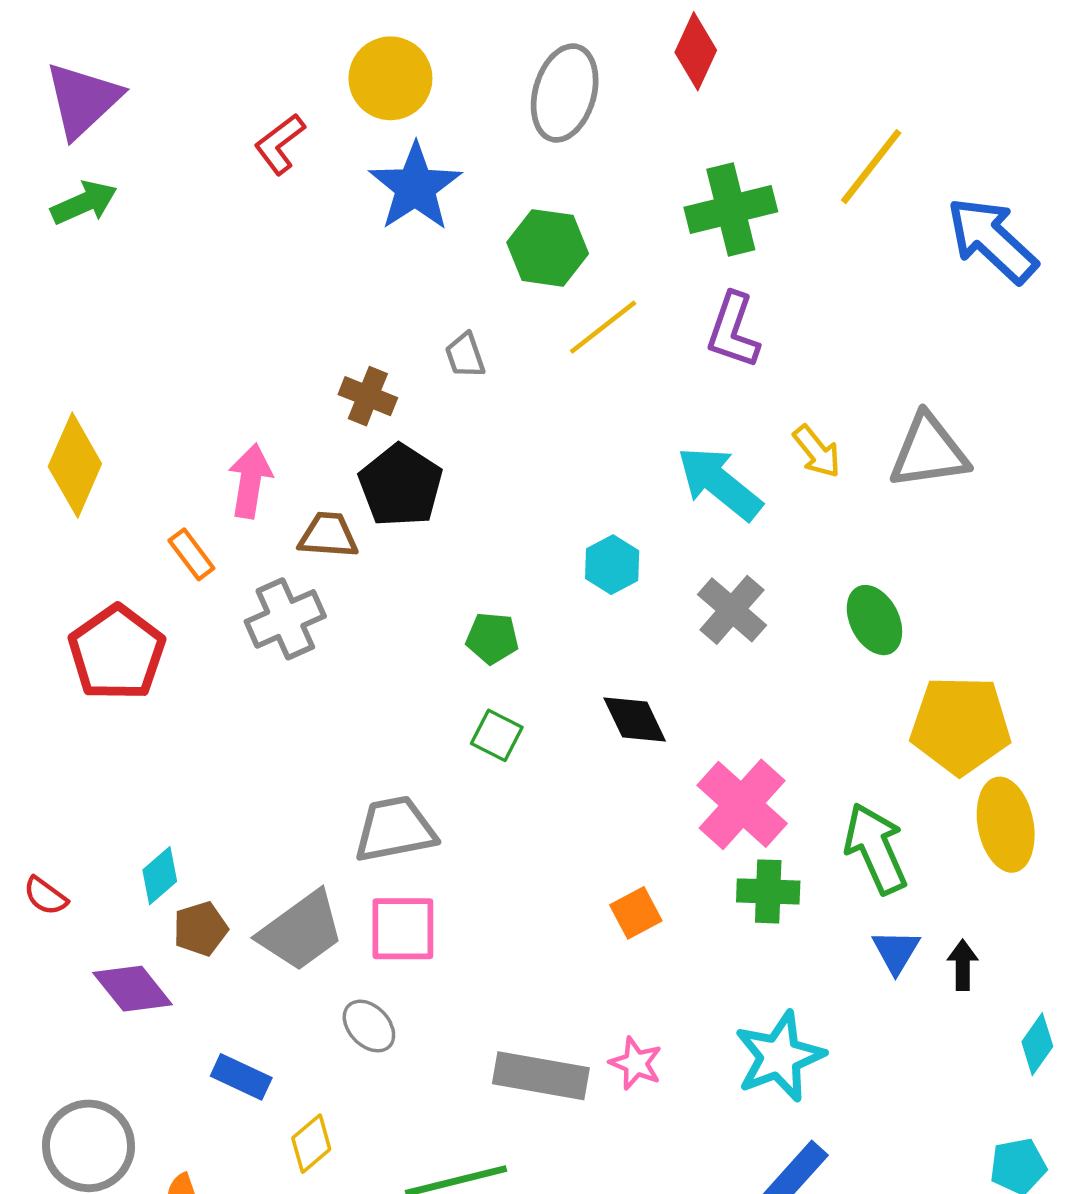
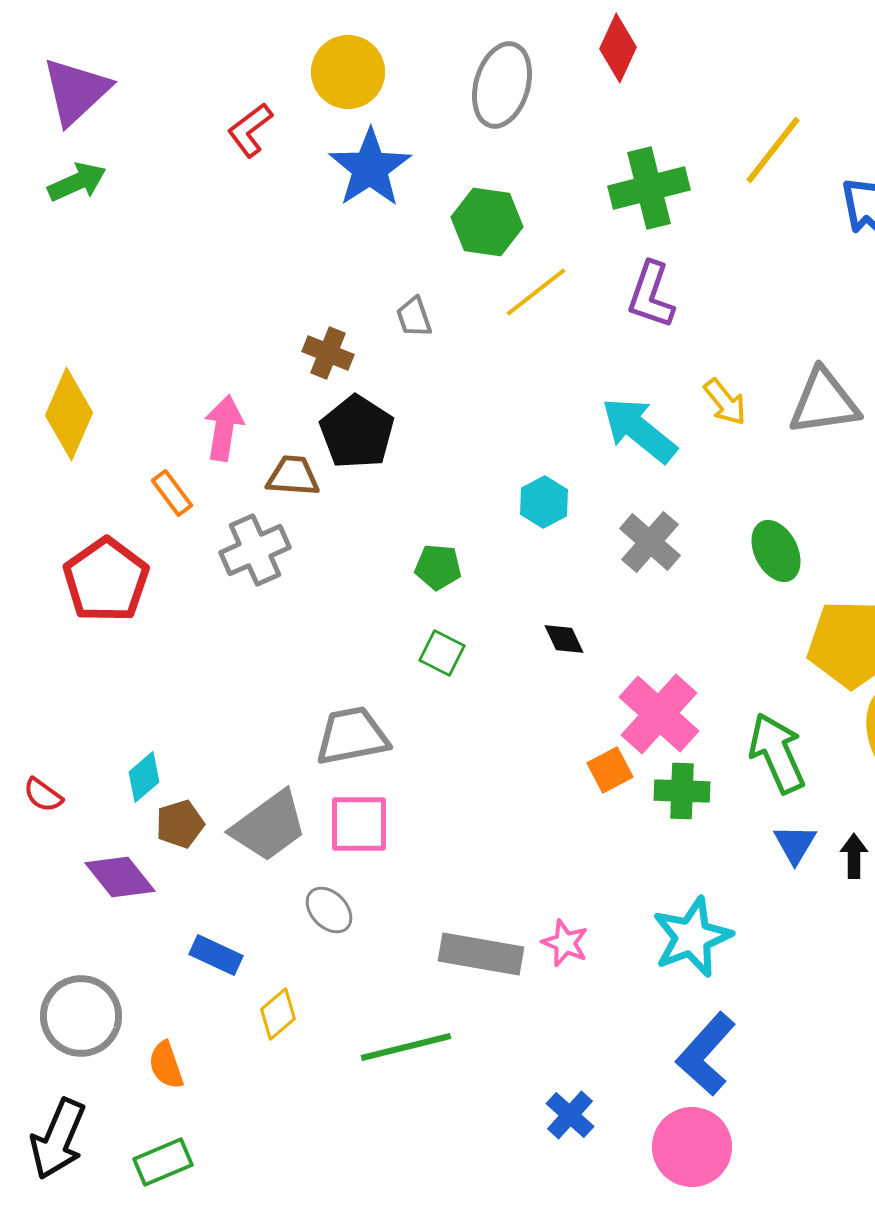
black diamond: (635, 720) -> (564, 639), size x0.7
orange square: (636, 913) -> (610, 770), moved

